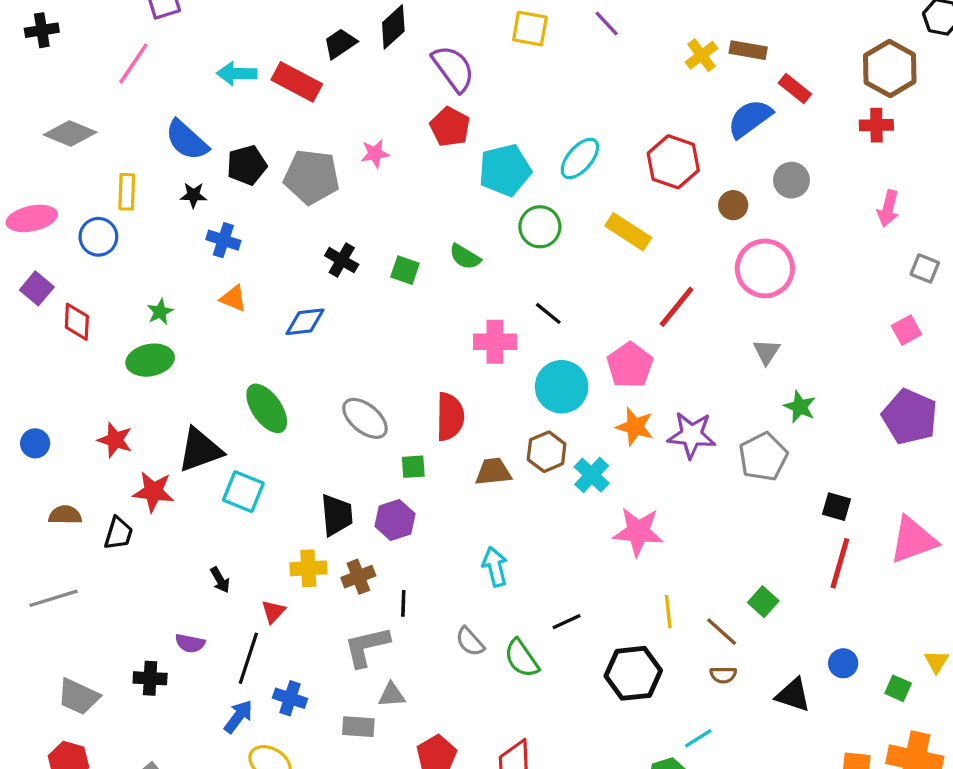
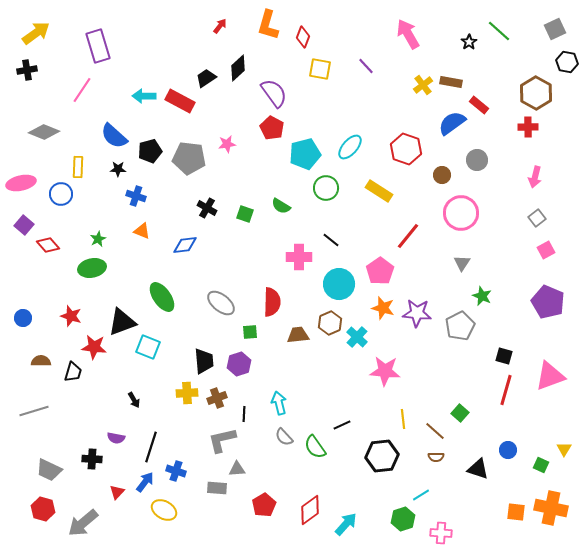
gray square: (925, 268) -> (537, 218), moved, turned 30
red diamond: (77, 322) -> (48, 245), turned -45
cyan arrow: (495, 567) -> (279, 403), moved
red triangle: (273, 612) -> (117, 492), moved

